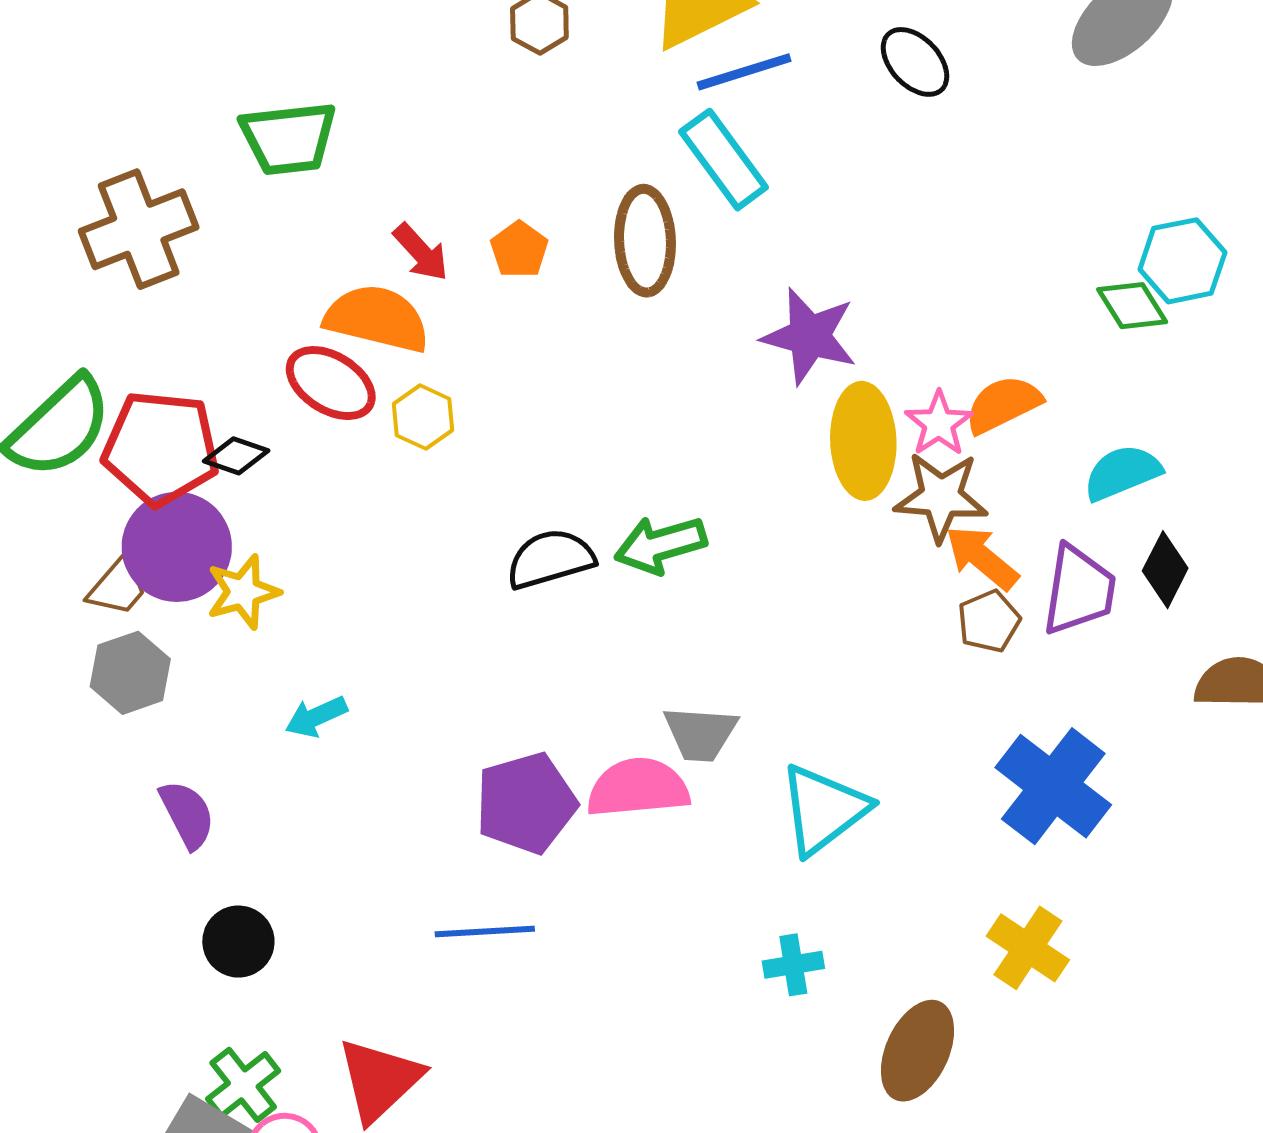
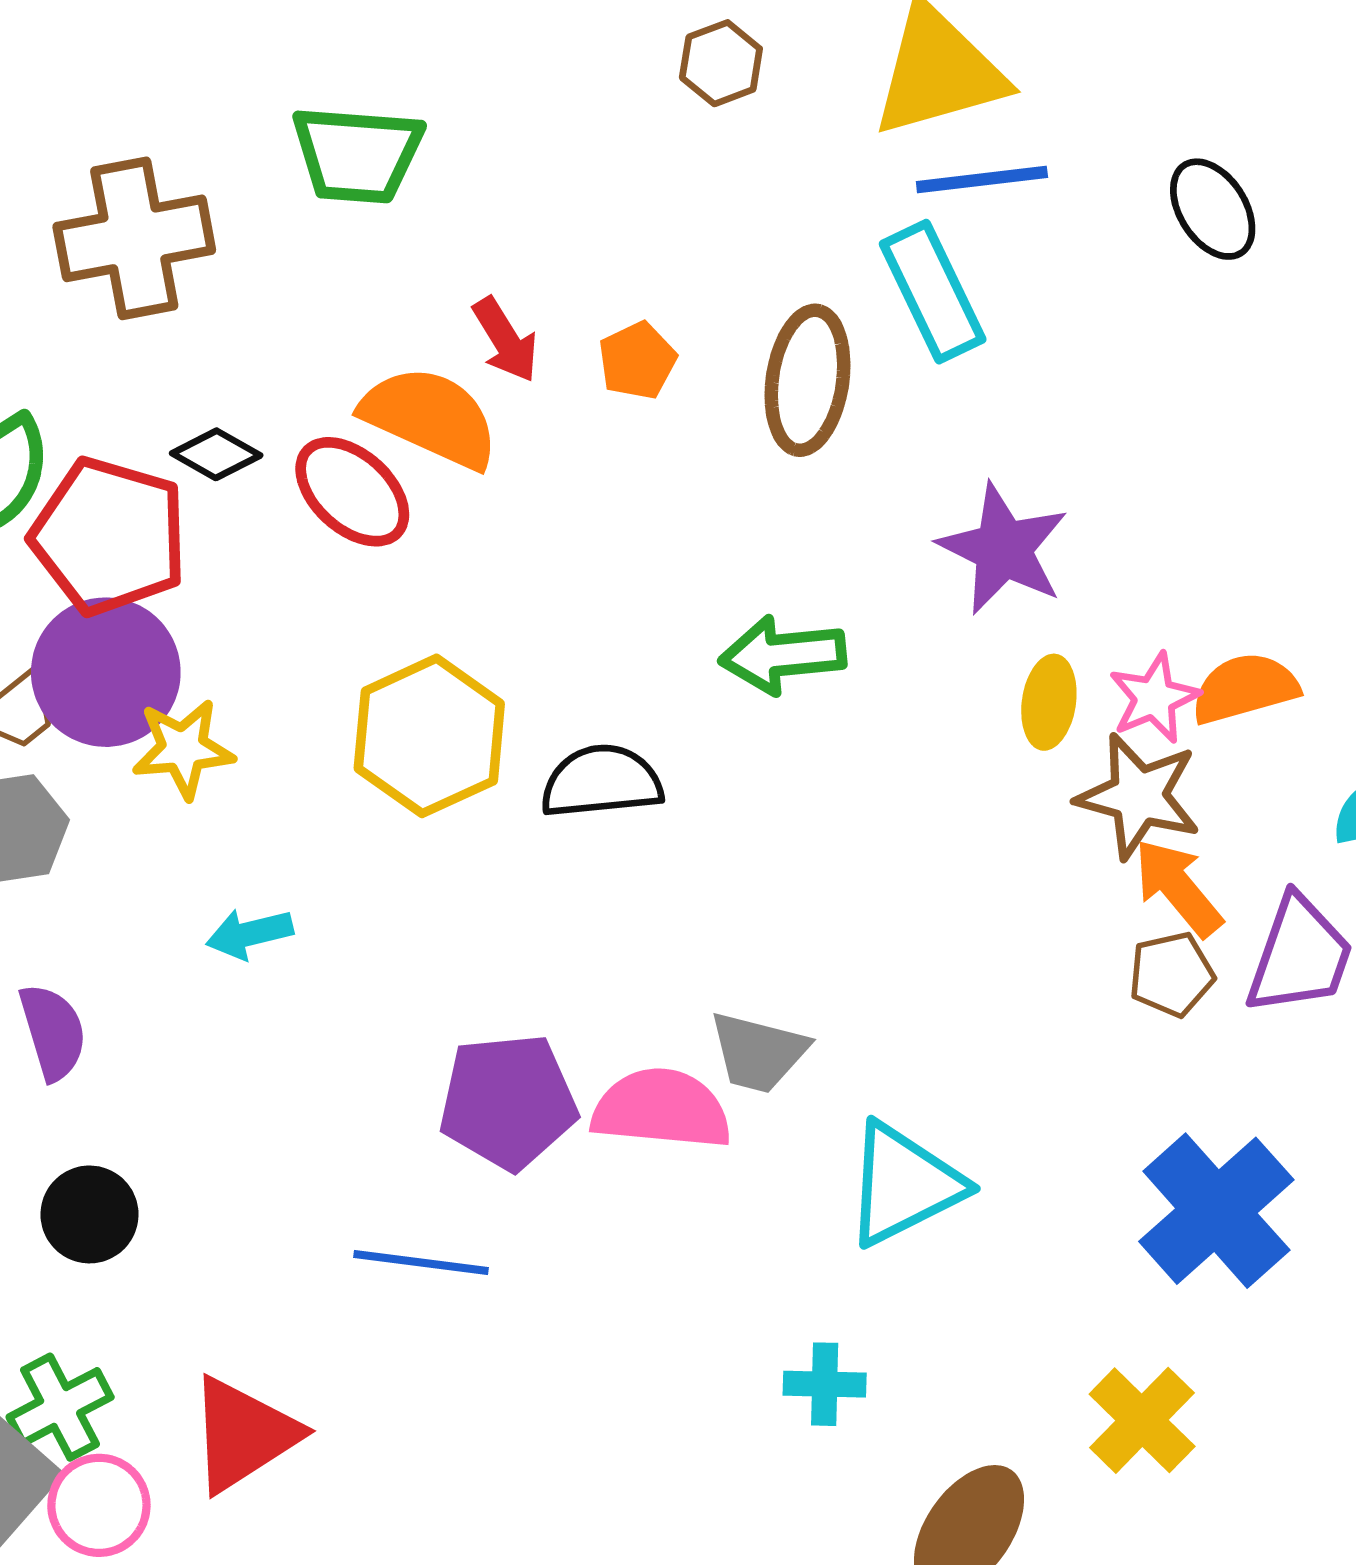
yellow hexagon: (423, 417) -> (429, 736), moved, size x1.8
yellow ellipse: (863, 441) -> (1049, 702), size x0.6
black diamond: (236, 456) -> (216, 454), moved
green arrow: (660, 545) -> (783, 655), moved

